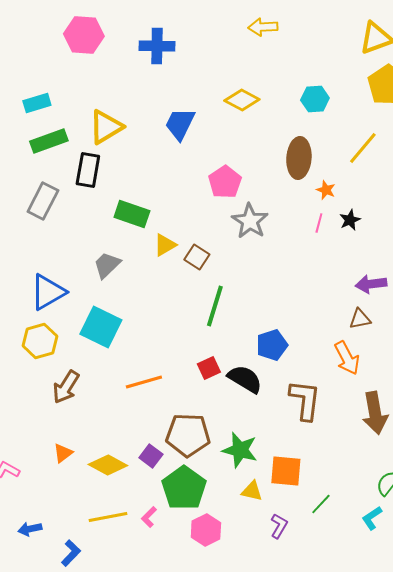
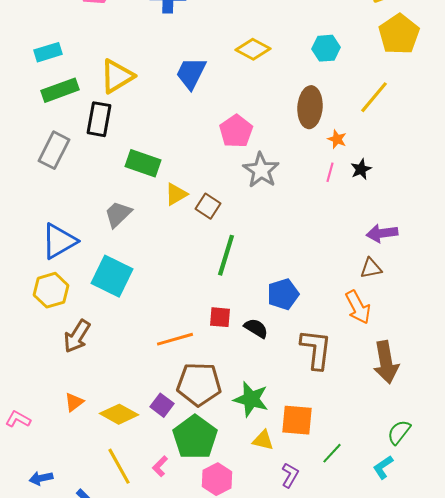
red square: (209, 368) -> (220, 317), turned 30
black semicircle: (245, 379) -> (256, 328), size x0.7
orange line: (144, 382) -> (175, 339), moved
yellow line: (108, 517) -> (119, 466), turned 72

